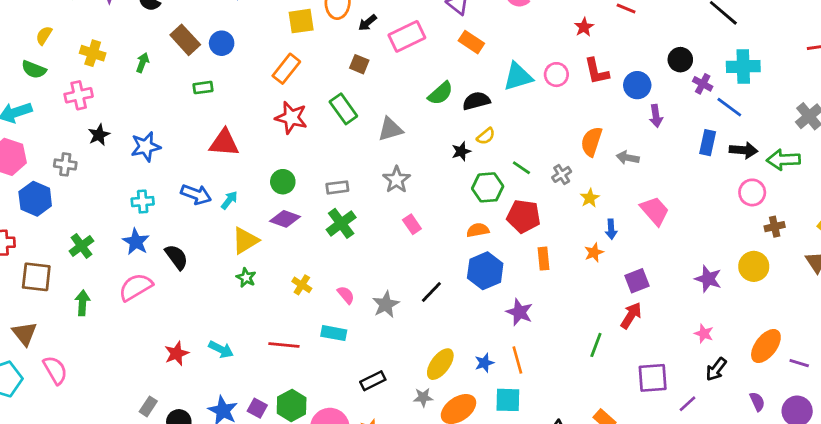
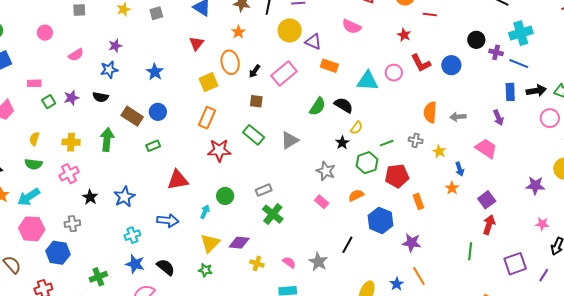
green arrow: (142, 63) -> (107, 140), size x1.6
cyan triangle: (518, 77) -> (368, 81), turned 35
black semicircle: (476, 101) -> (344, 105), turned 60
purple arrow: (656, 116) -> (498, 118), moved
green line: (521, 168) -> (387, 143), turned -40
gray cross: (562, 174) -> (416, 140), turned -32
gray star: (396, 180) -> (326, 171), moved
cyan arrow: (229, 200) -> (205, 212), moved
purple diamond: (285, 219) -> (239, 243), moved
orange semicircle: (478, 230) -> (356, 195), moved
green cross: (81, 246) -> (98, 277), turned 30
green star: (246, 278) -> (205, 270), moved

